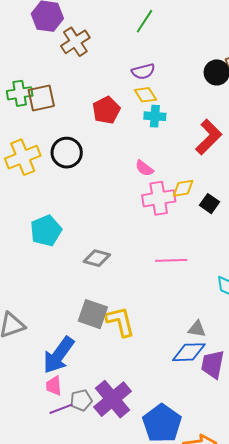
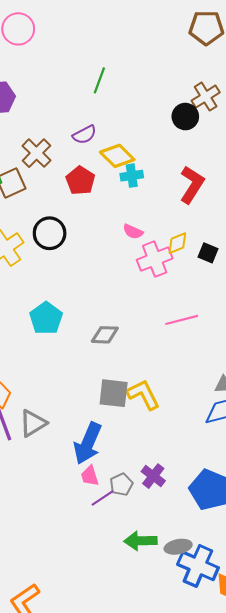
brown cross: (75, 42) -> (37, 153), moved
purple semicircle: (143, 71) -> (84, 135), moved
yellow diamond: (145, 95) -> (117, 156), size x1.4
purple cross: (113, 399) -> (153, 476), size x0.6

